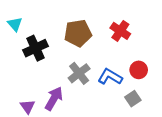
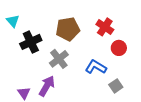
red circle: (139, 70) -> (119, 48), moved
gray cross: (79, 73) -> (59, 59), moved

